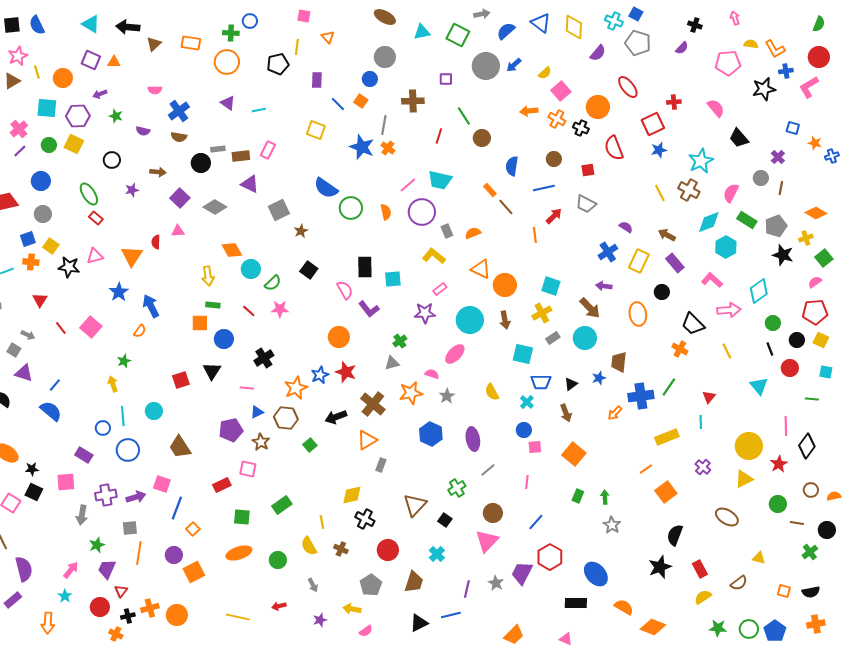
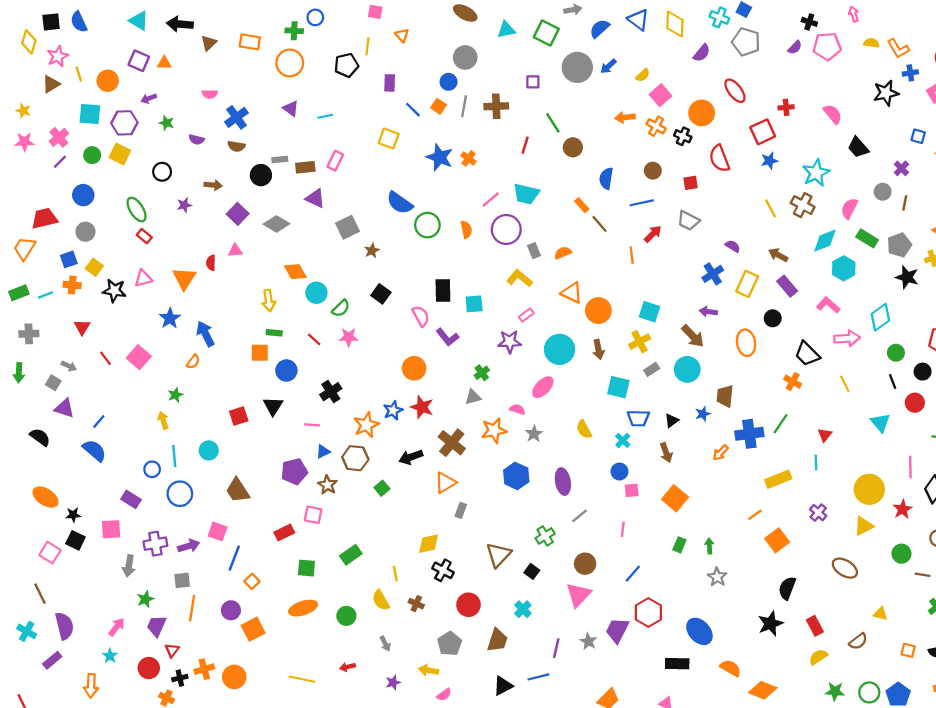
pink pentagon: (728, 63) -> (827, 46), moved
gray line: (384, 125) -> (464, 106), moved

